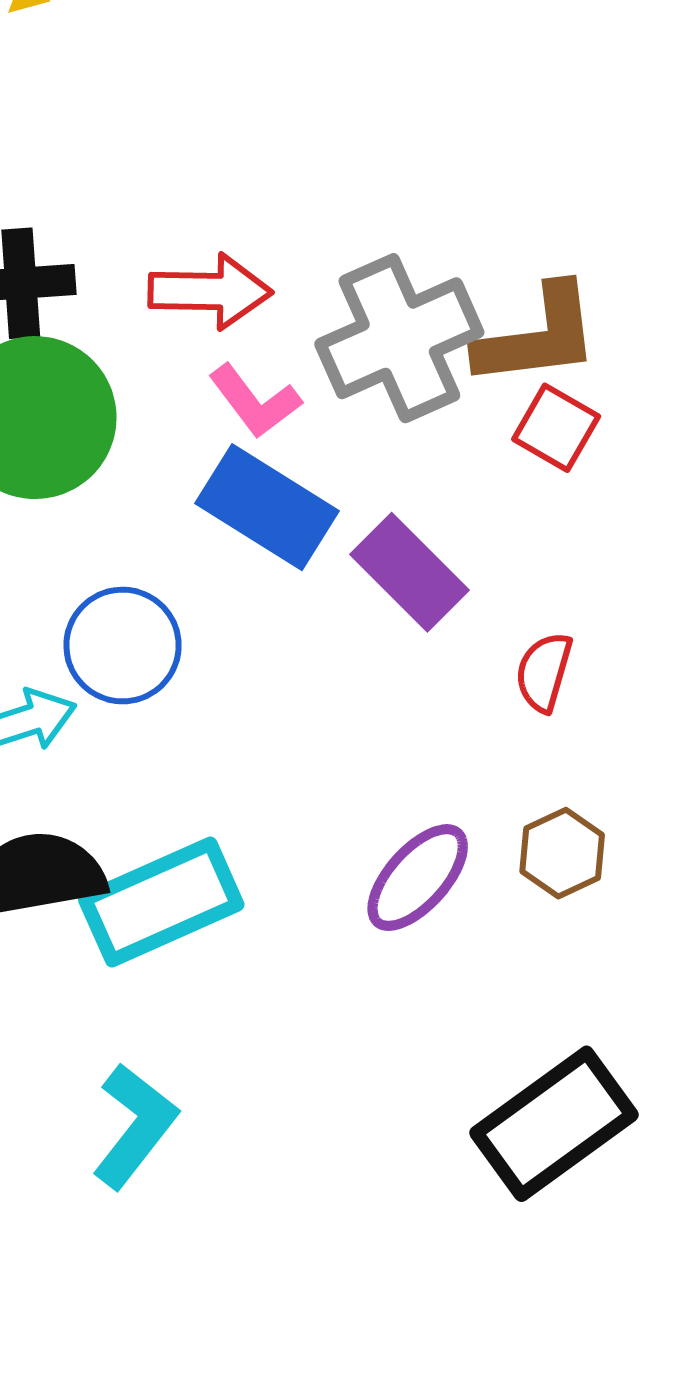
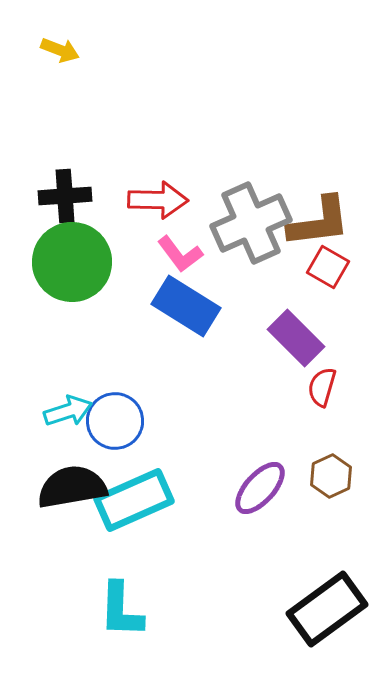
purple rectangle: (409, 572) -> (296, 338), moved
blue circle: (123, 646) -> (115, 421), moved
cyan L-shape: (135, 1126) -> (121, 610), turned 144

